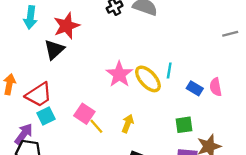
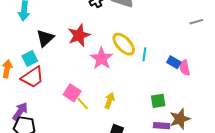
red star: (67, 26) -> (79, 35), moved
yellow ellipse: (148, 79) -> (124, 44), moved
blue rectangle: (195, 88) -> (174, 62), moved
cyan square: (46, 116) -> (30, 58), moved

